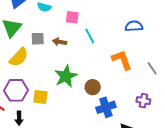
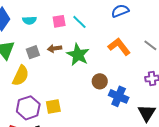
cyan line: (90, 36) -> (79, 22), moved
green star: (66, 76) -> (78, 55), moved
blue cross: (106, 107) -> (119, 96), turned -30

